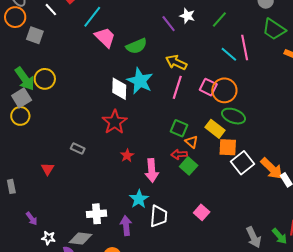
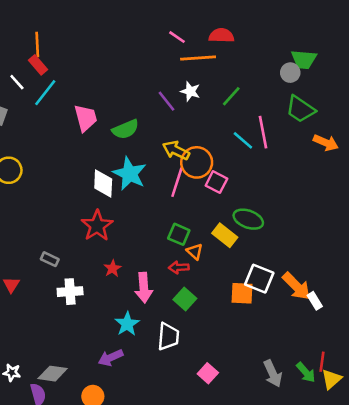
cyan line: (92, 17) -> (45, 93), moved
pink trapezoid: (105, 37) -> (86, 118), turned 30
orange circle: (224, 90) -> (197, 162), moved
orange square: (228, 147) -> (242, 293), moved
white square: (242, 163) -> (259, 279), turned -30
green square: (189, 166) -> (185, 299), moved
pink square: (202, 212) -> (208, 373), moved
white cross: (96, 214) -> (70, 292), moved
white trapezoid: (159, 216) -> (168, 336), moved
purple arrow: (126, 226) -> (111, 358), turned -108

